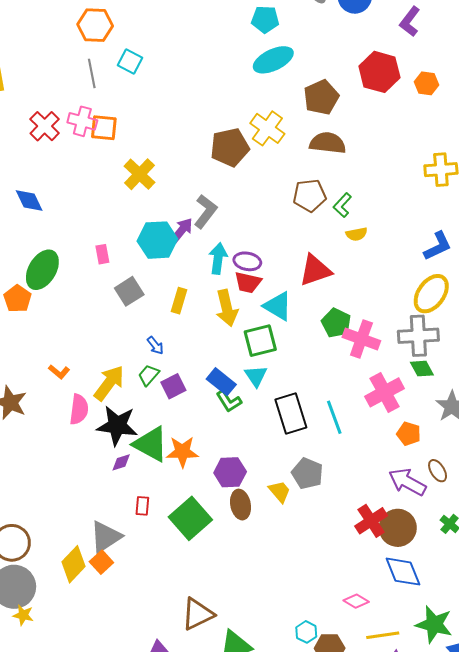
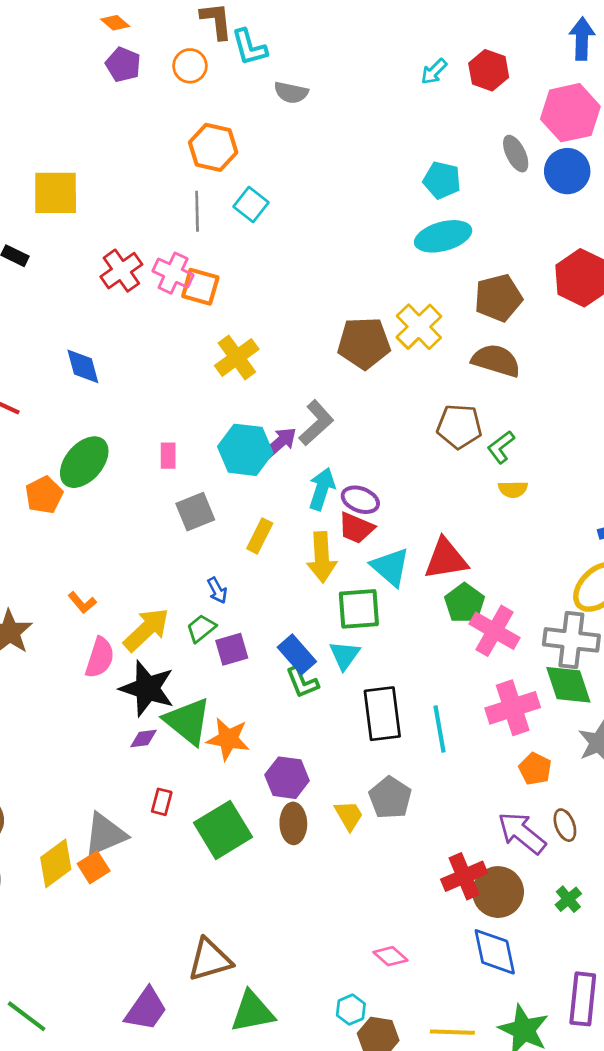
red triangle: (315, 270) -> (446, 559), moved
green diamond: (422, 369) -> (568, 685), size x1.5
pink diamond: (356, 601) -> (390, 956), moved

